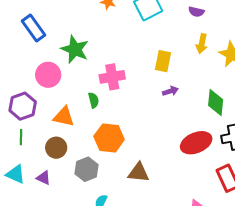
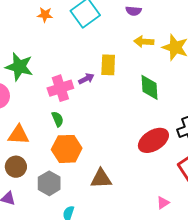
yellow arrow: (202, 44) -> (144, 42), turned 90
purple arrow: (170, 91) -> (86, 79), moved
green semicircle: (94, 100) -> (58, 119), moved
green diamond: (216, 102) -> (150, 87), moved

